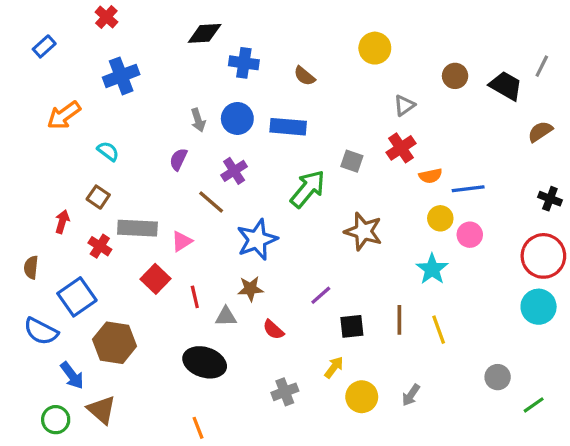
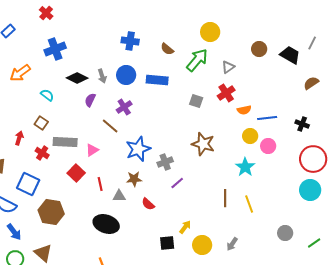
black diamond: (205, 33) -> (77, 78), moved, turned 30
green arrow: (308, 189) -> (197, 60), moved
black cross: (550, 199) -> (302, 124), moved
blue square: (77, 297) -> (28, 184), turned -30
black square: (352, 326) -> (167, 243), moved
blue arrow: (72, 375) -> (14, 232), moved
gray cross: (285, 392) -> (165, 162), moved
green line: (534, 405) -> (314, 243), moved

